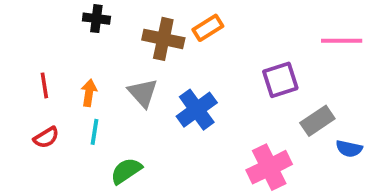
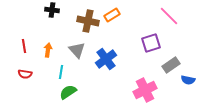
pink line: (342, 41) -> (169, 16), moved, turned 45
cyan line: (95, 132) -> (61, 72), moved
red semicircle: (46, 137) -> (25, 74), turned 40

